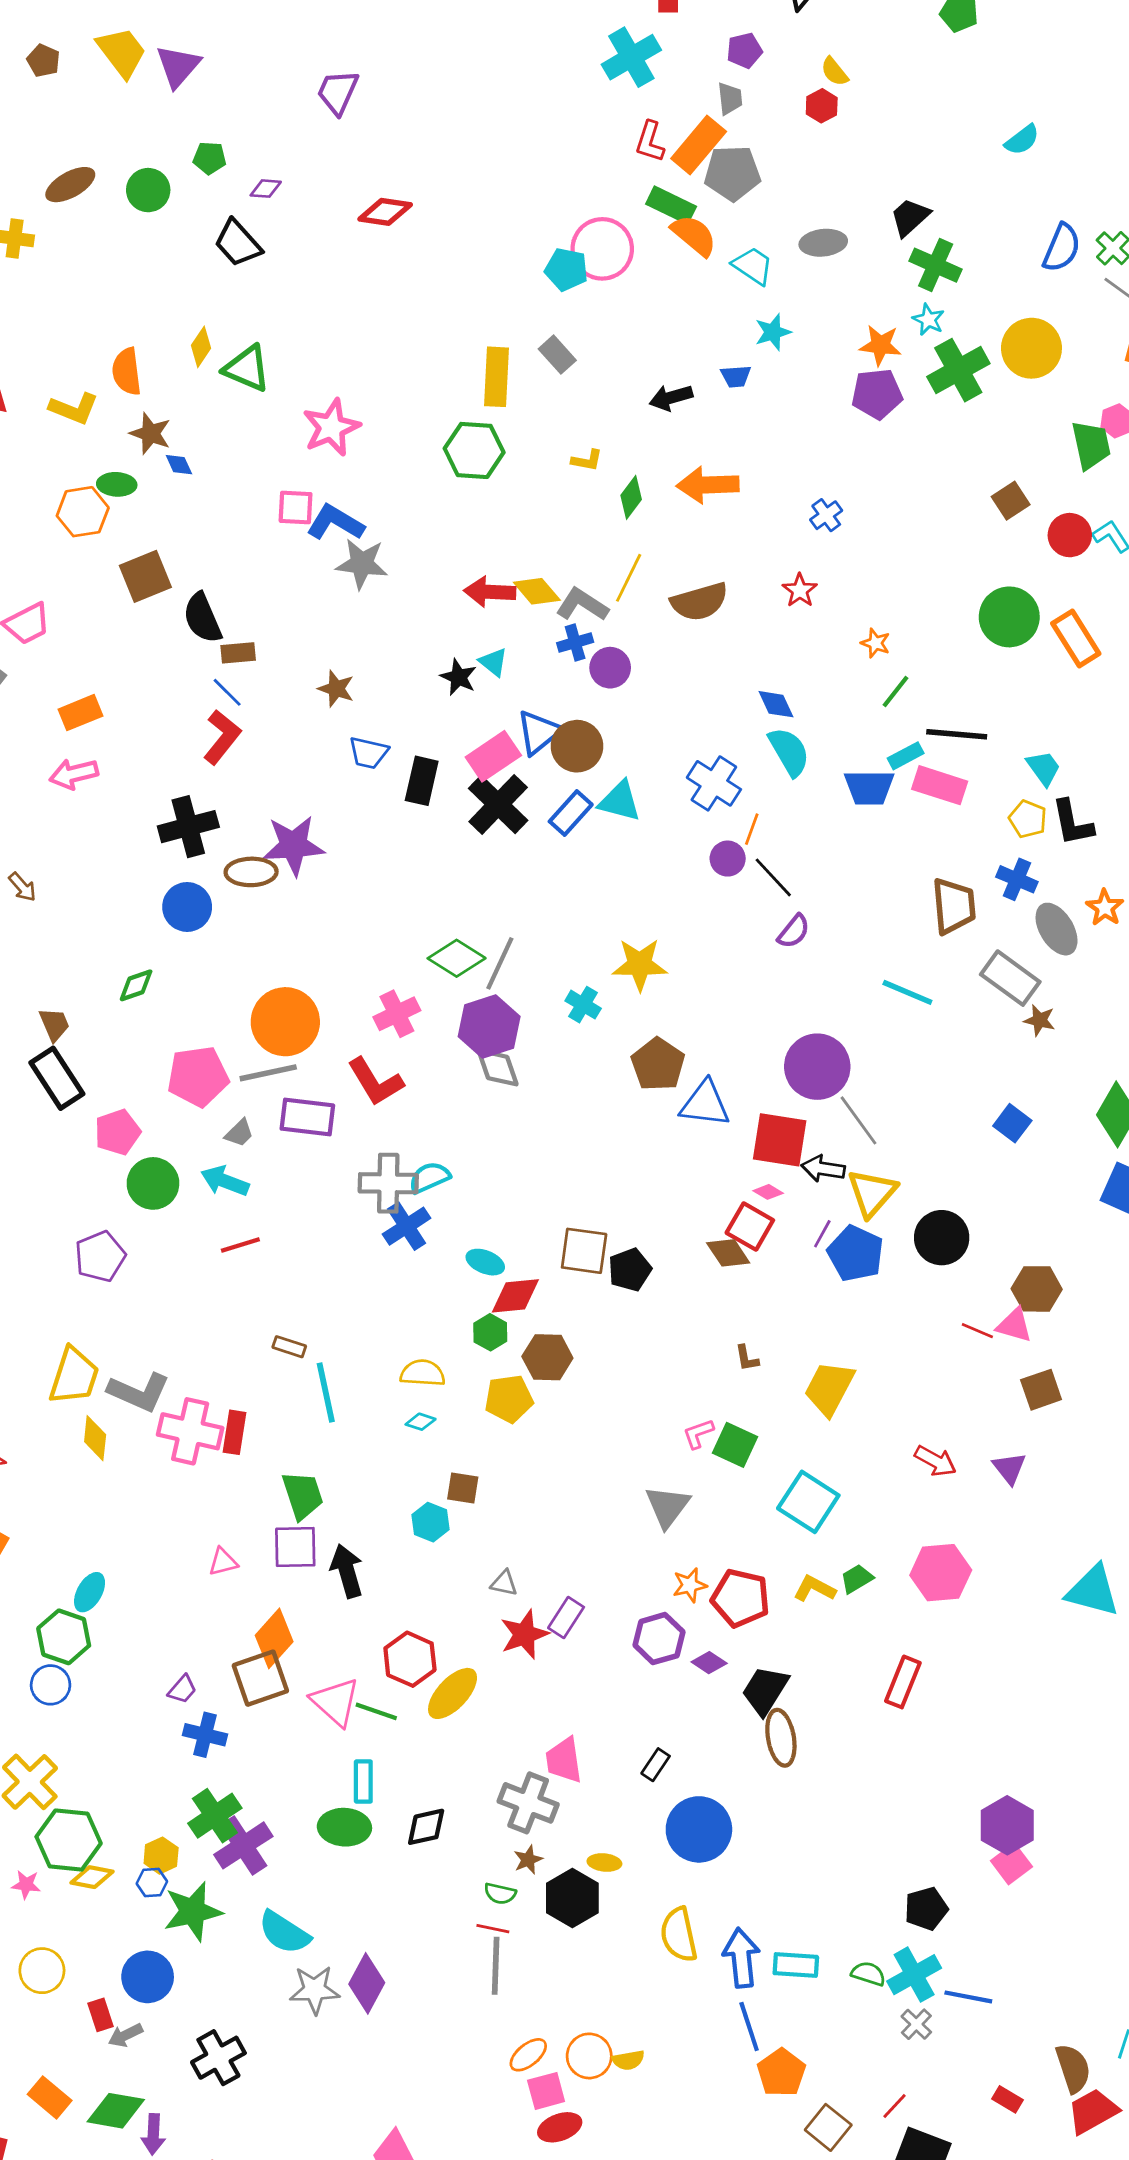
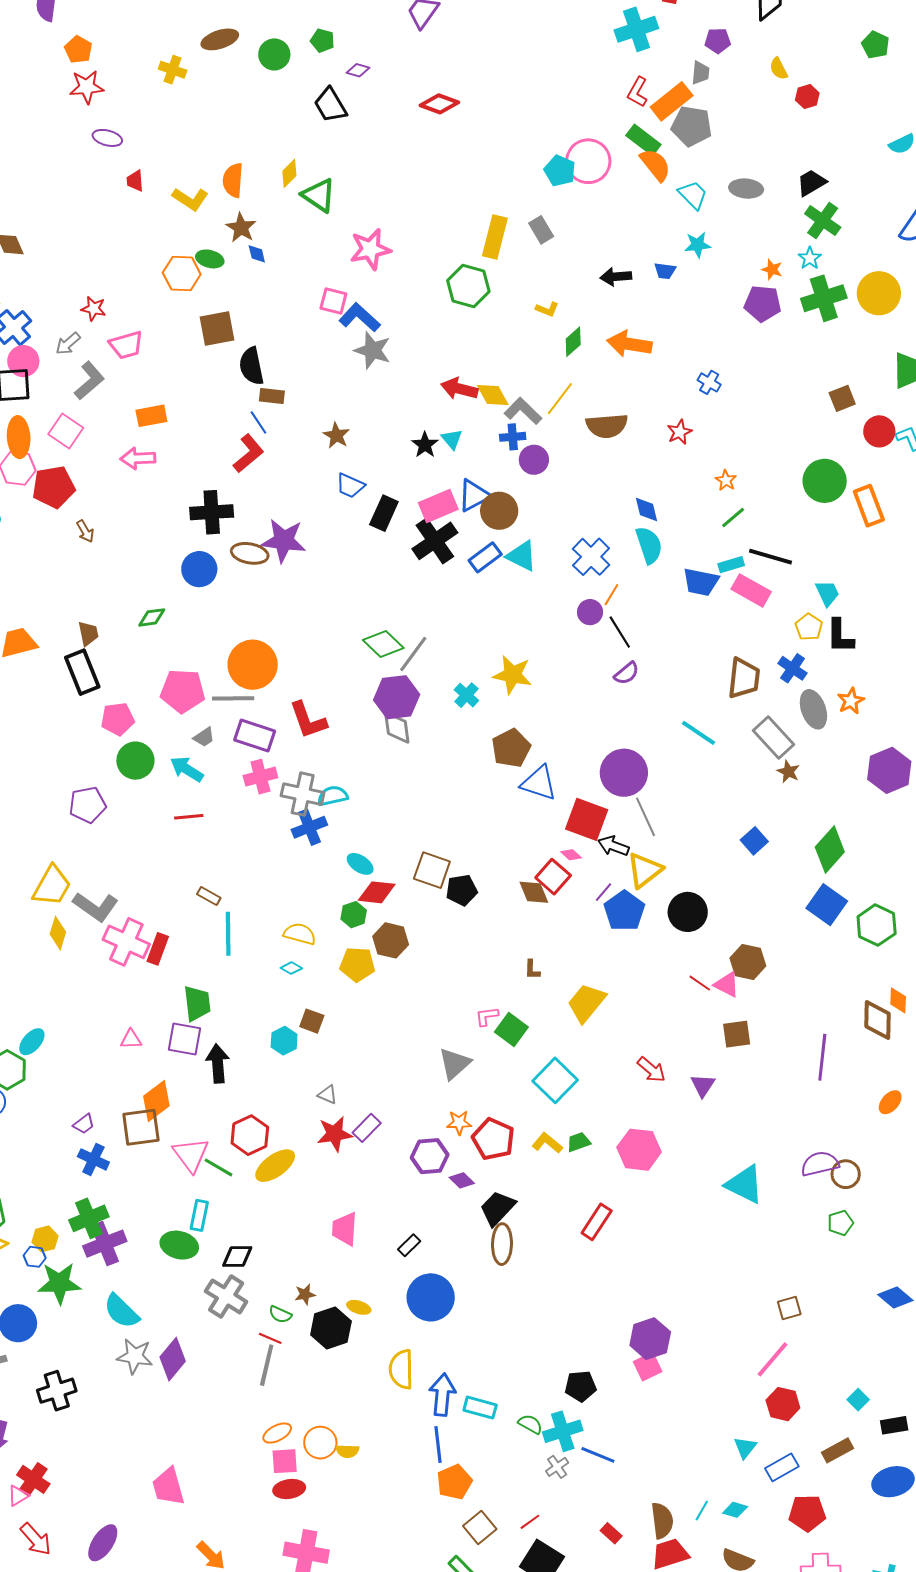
red hexagon: (822, 106) -> (807, 97), moved
orange star: (880, 345) -> (772, 269), size x0.7
blue cross: (826, 515) -> (709, 382), turned -35
pink cross: (397, 1014) -> (260, 777), moved
gray cross: (528, 1803) -> (226, 1296), moved

